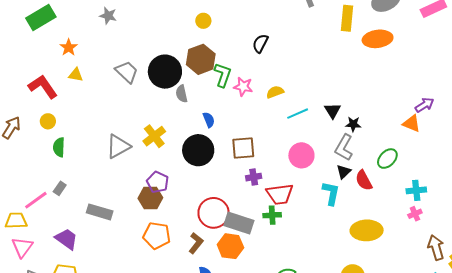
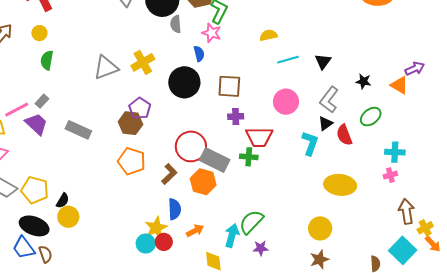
pink star: (243, 87) -> (212, 33), moved
black star: (353, 124) -> (363, 81), moved
purple trapezoid: (67, 239) -> (36, 124), moved

